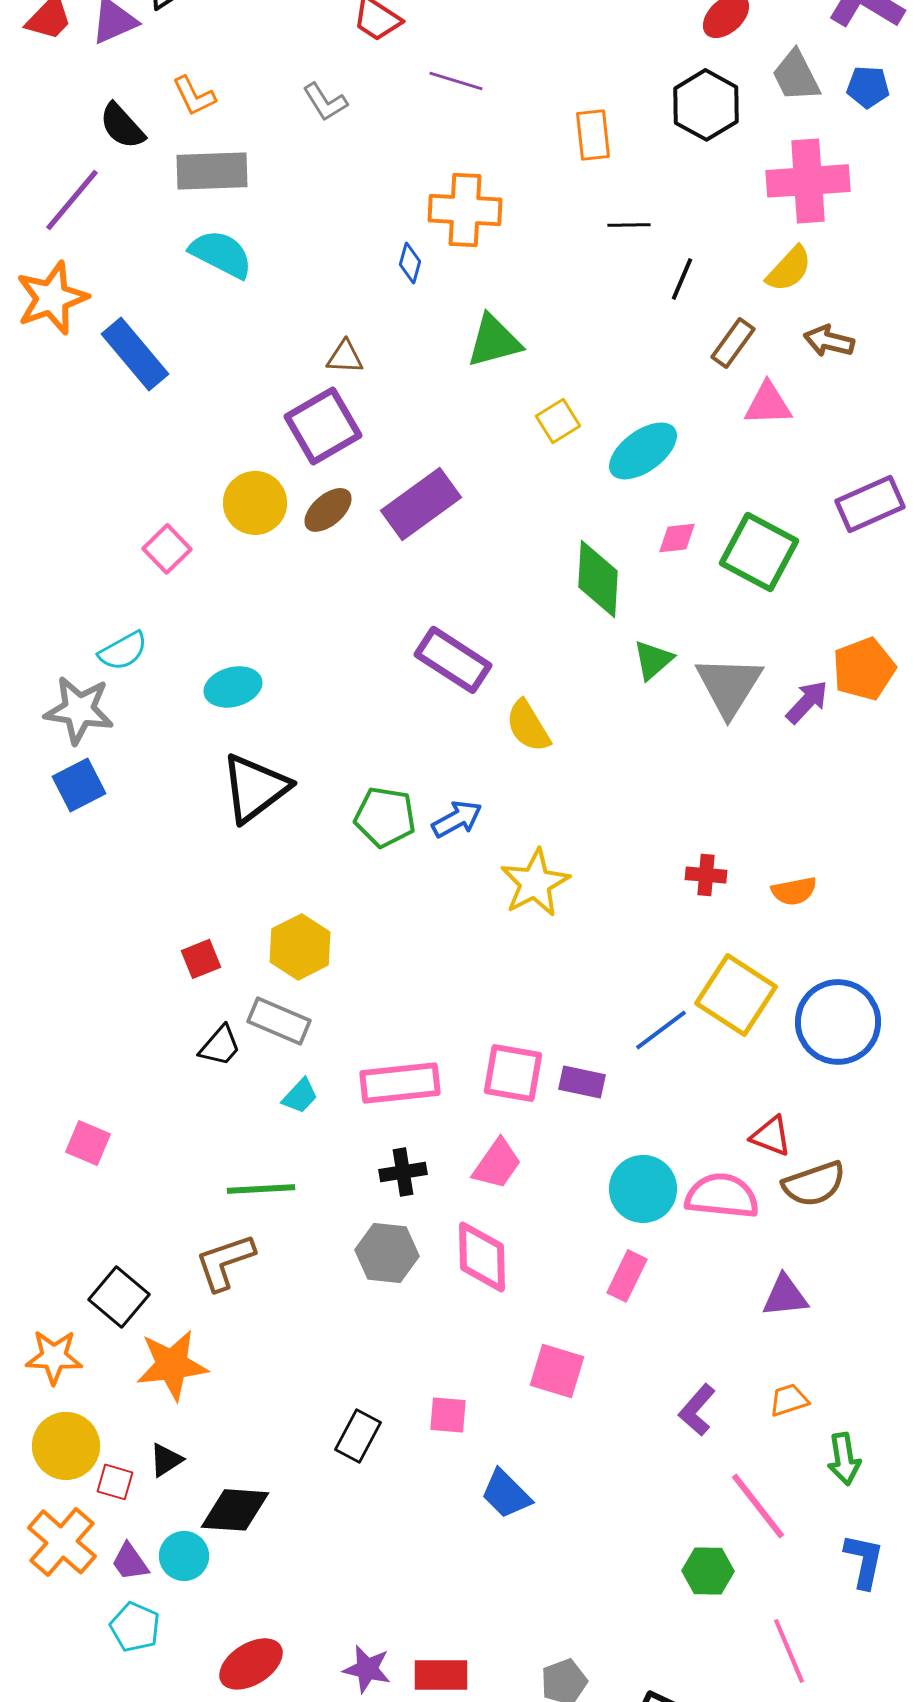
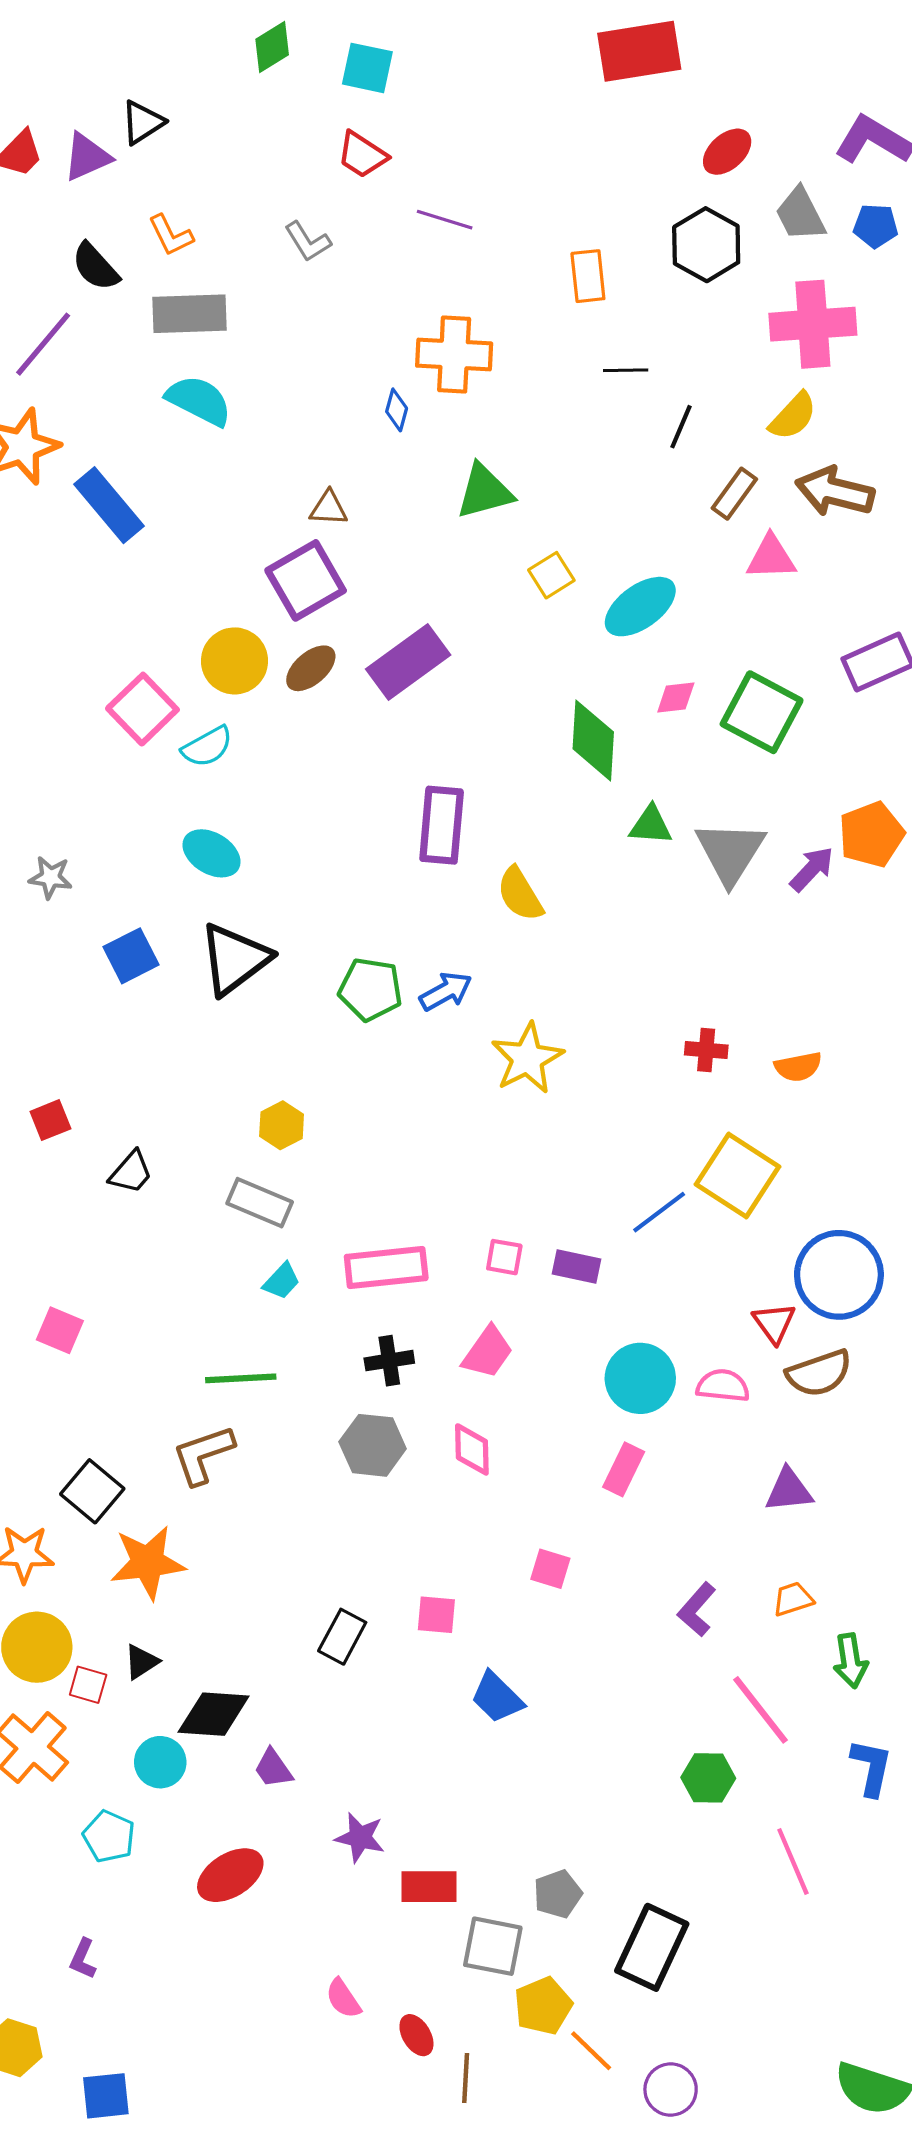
brown arrow: (829, 341) -> (835, 492), size x1.5
pink square: (167, 549) -> (142, 709), size x1.4
cyan semicircle: (123, 651) -> (207, 747), moved
purple rectangle: (453, 660) -> (442, 825), turned 62
green triangle: (653, 660) -> (651, 825), turned 45
cyan ellipse: (233, 687) -> (211, 853), turned 46
gray star: (79, 710) -> (50, 877), size x0.6
blue square: (79, 785) -> (131, 956), moved
yellow hexagon: (300, 947) -> (282, 1125), size x0.7
red square: (201, 959) -> (50, 1120), moved
blue circle: (838, 1022) -> (839, 1275), moved
black trapezoid: (220, 1046) -> (131, 1172), moved
pink square: (513, 1073) -> (504, 1257), size x0.6
red triangle: (771, 1136) -> (774, 1323), turned 33
pink semicircle: (722, 1196) -> (723, 1386), size x0.7
pink diamond: (482, 1257) -> (472, 1449), size x0.7
pink square: (557, 1371) -> (550, 1569), size x0.7
purple trapezoid: (130, 1562) -> (273, 1768), moved
purple star: (367, 1669) -> (360, 1837), moved

